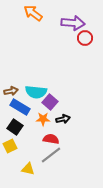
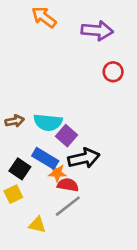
red circle: (85, 38) -> (113, 72), moved
blue rectangle: (20, 107) -> (45, 158), moved
orange star: (43, 119) -> (57, 173), moved
black arrow: (63, 119) -> (84, 158), size x1.6

